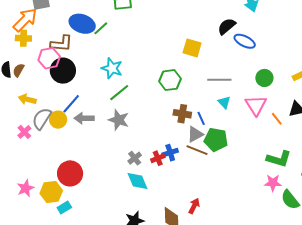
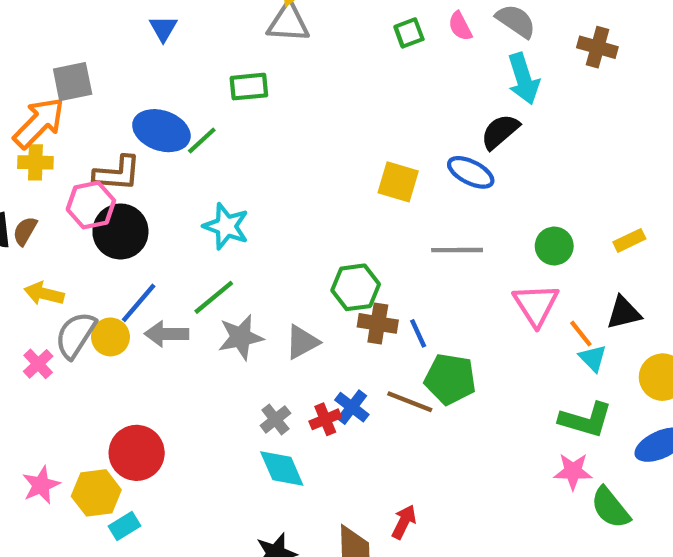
black semicircle: (227, 26) -> (500, 132), moved
blue ellipse: (245, 41) -> (471, 172), moved
green hexagon: (170, 80) -> (356, 287), moved
green line: (119, 93) -> (214, 297), moved
cyan triangle: (224, 102) -> (593, 358), moved
gray star: (119, 120) -> (241, 337), turned -30
gray triangle: (195, 134) -> (302, 342), moved
blue cross: (170, 153) -> (352, 407), turned -35

